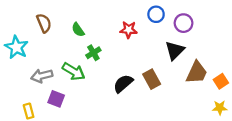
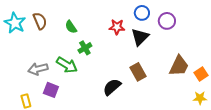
cyan star: (16, 47) -> (15, 23), moved
black triangle: (175, 51) -> (140, 37), moved
black semicircle: (123, 84) -> (112, 87), moved

